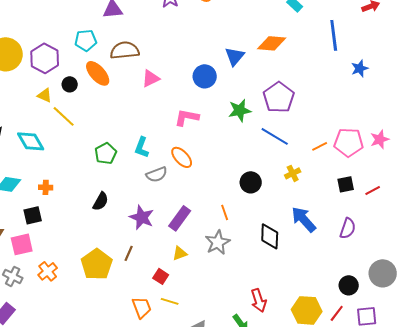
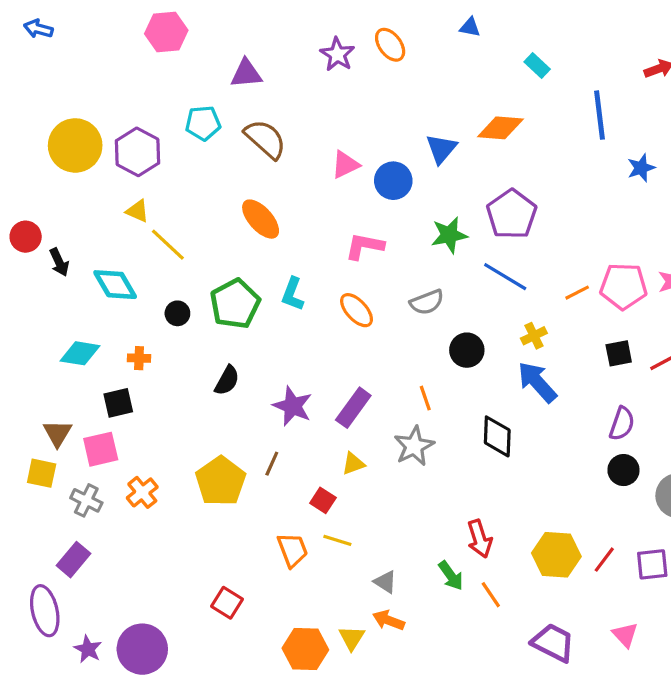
brown semicircle: (125, 50) -> (265, 139), turned 48
orange ellipse: (98, 73) -> (261, 219), moved
pink triangle: (151, 78) -> (345, 165), moved
black circle: (70, 84) -> (177, 313), moved
green pentagon: (106, 153) -> (235, 304), size x1.4
gray semicircle: (157, 174) -> (427, 302), moved
blue arrow: (304, 219) -> (537, 382), moved
black circle: (349, 285) -> (623, 470), moved

